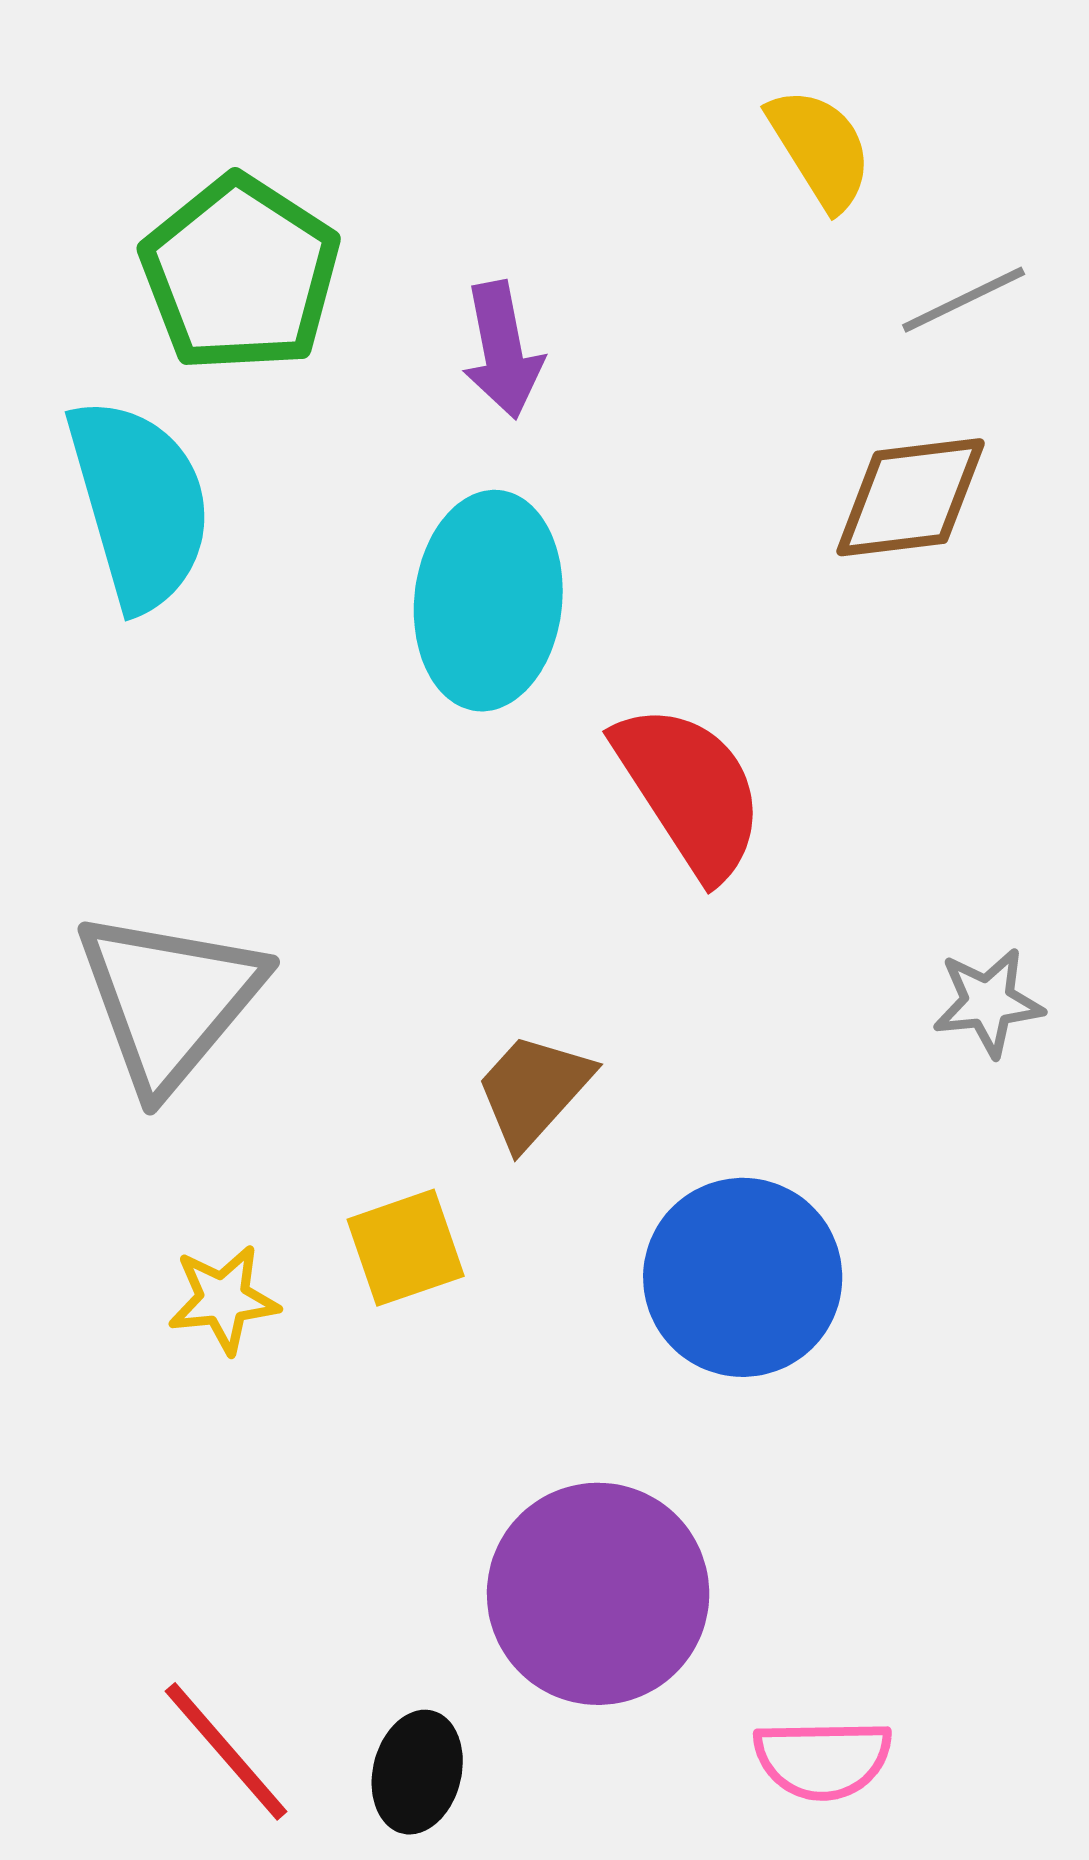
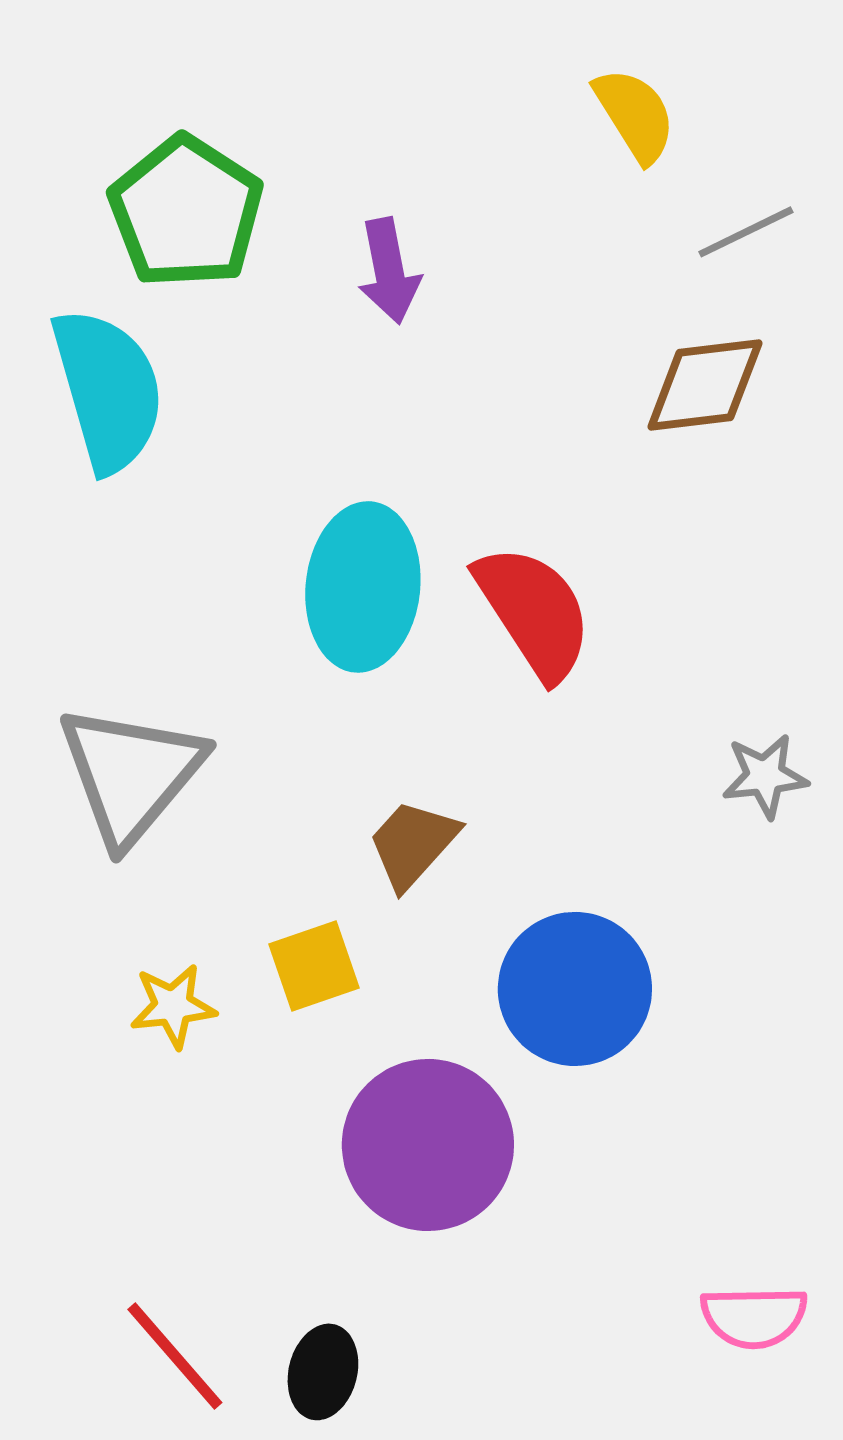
cyan ellipse: (488, 601) -> (363, 587), moved
purple circle: (598, 1594) -> (428, 1145), moved
pink semicircle: (823, 1759) -> (754, 1317), moved

